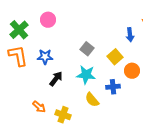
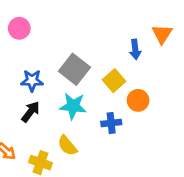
gray square: (87, 49) -> (74, 69), size x1.5
blue star: (45, 57) -> (32, 81), moved
yellow semicircle: (92, 100) -> (67, 146), moved

